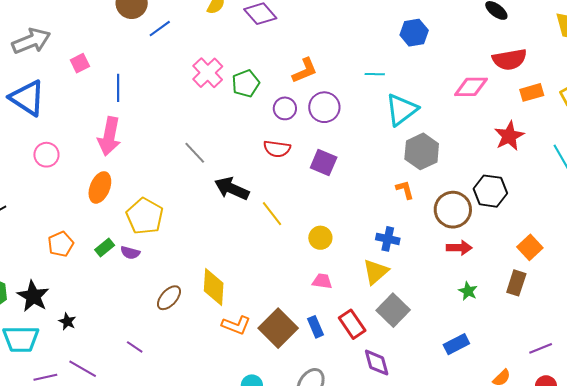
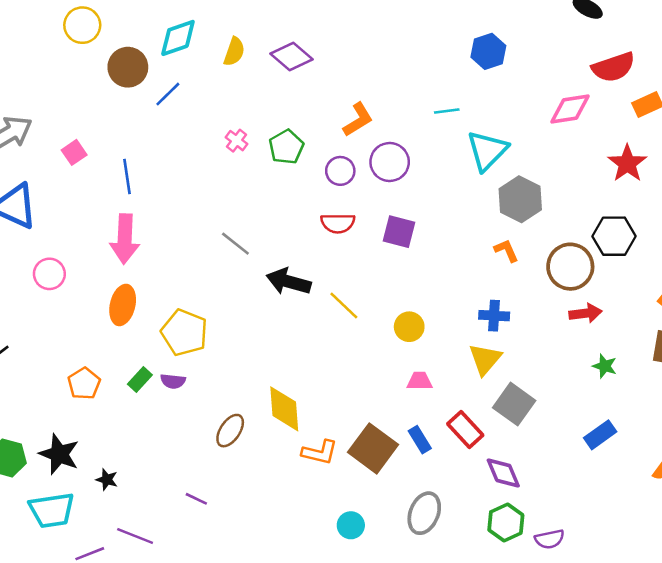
pink cross: (208, 73) -> (237, 141), size x0.6

